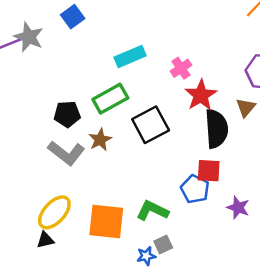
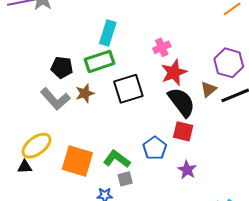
cyan rectangle: (130, 57) -> (108, 33), moved, turned -60
black semicircle: (216, 129) -> (181, 102), turned -44
red square: (209, 171) -> (183, 131), moved
gray square: (163, 245) -> (125, 179), moved

